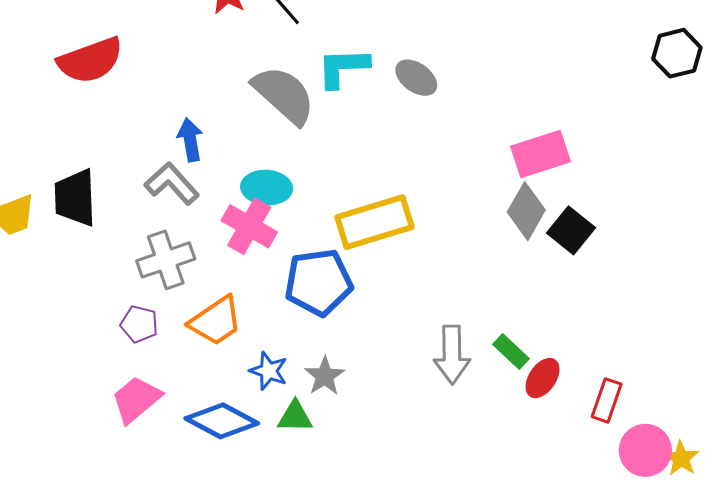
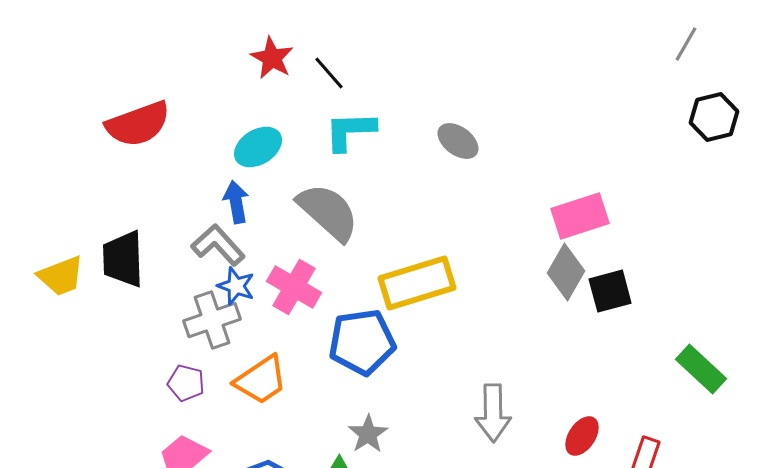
cyan L-shape: (343, 67) -> (350, 131), moved
gray semicircle: (284, 95) -> (328, 212), moved
cyan ellipse: (267, 188) -> (258, 147), moved, turned -36
black square: (571, 230) -> (610, 291), turned 36
green rectangle: (511, 352) -> (701, 369), moved, size x1.4
blue star: (269, 371) -> (236, 286), moved

